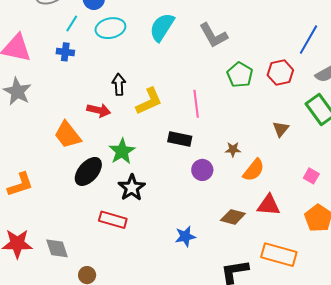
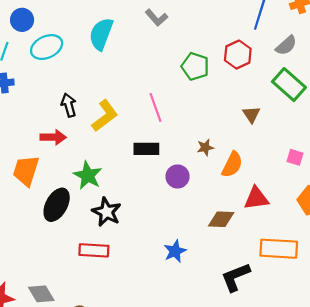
gray L-shape: (213, 35) -> (156, 18), moved, size x0.7
orange trapezoid: (68, 135) -> (26, 171), turned 68

